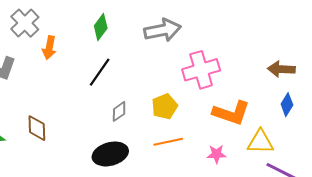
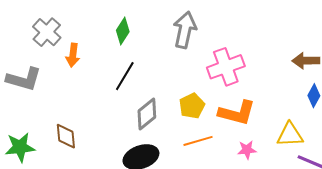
gray arrow: (163, 30) -> (185, 30), turned -63
gray diamond: (119, 111) -> (147, 114), size x1.5
orange L-shape: (231, 113) -> (237, 113), moved

